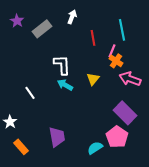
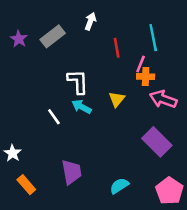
purple star: (17, 21) -> (19, 39), moved
orange cross: (116, 61) -> (146, 77), turned -32
white line: (30, 93) -> (54, 117), moved
pink pentagon: (117, 137) -> (169, 191), moved

